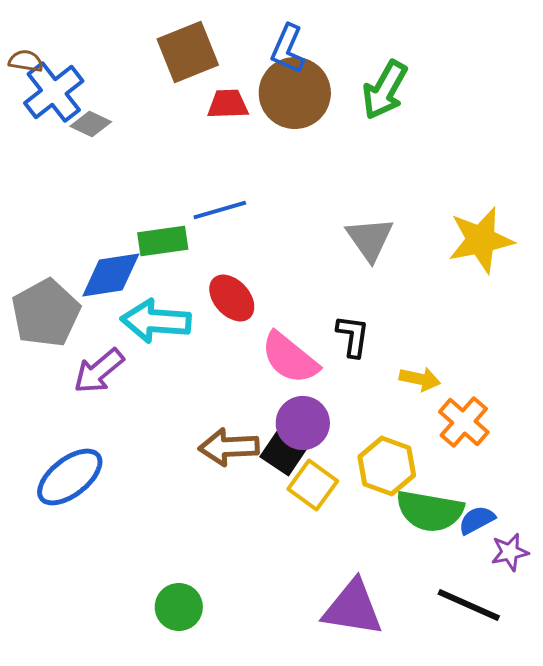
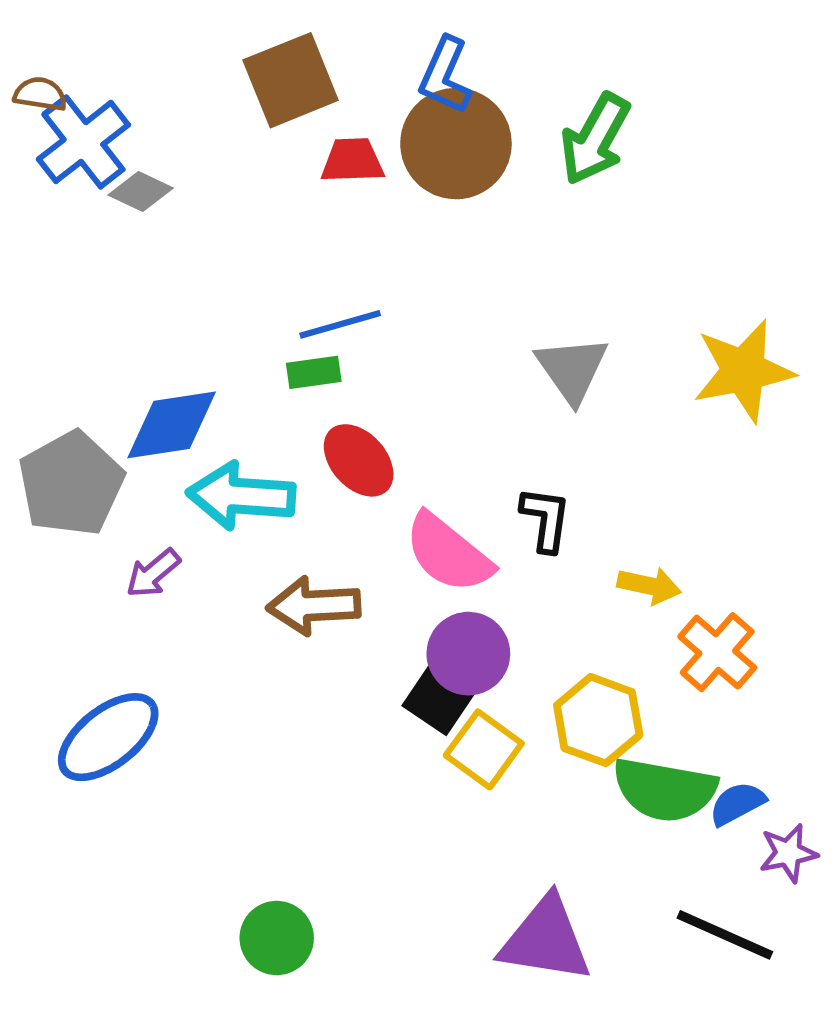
green rectangle: (163, 241) -> (314, 372), moved, size x0.7
purple arrow: (99, 371) -> (153, 573), size x0.7
brown arrow: (229, 447) -> (314, 606), moved

